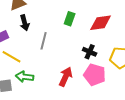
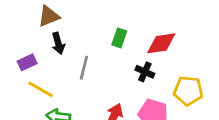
black cross: (90, 52) -> (145, 72), moved

